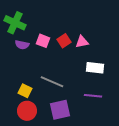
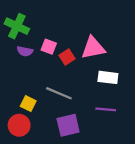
red square: (64, 41) -> (67, 57), moved
pink triangle: (82, 42) -> (93, 48), size x1.6
red circle: (27, 111) -> (19, 125), moved

